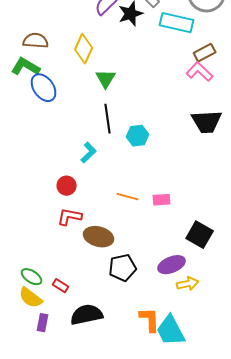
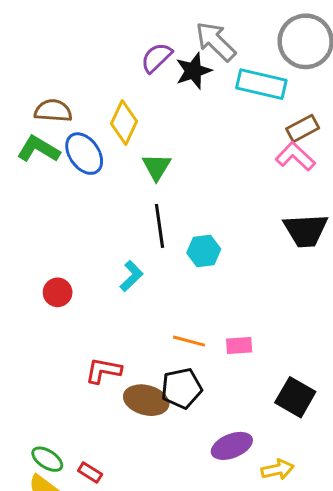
blue ellipse: (44, 88) -> (84, 154), moved
red circle: (67, 186) -> (58, 292), moved
purple ellipse: (172, 265) -> (232, 446), moved
black pentagon: (123, 268) -> (182, 388), moved

